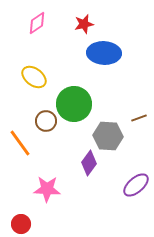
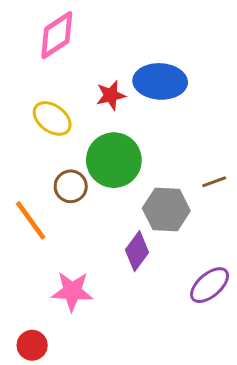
pink diamond: (37, 23) -> (57, 35), size x1.4
red star: (84, 24) -> (111, 95), moved

